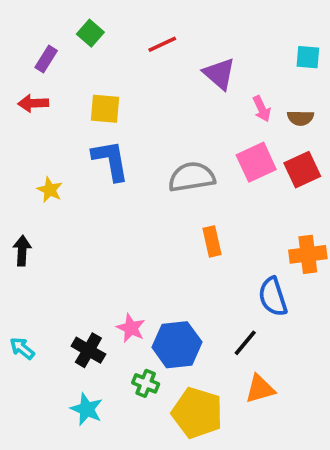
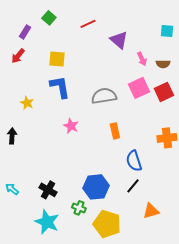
red arrow: (33, 103) -> (18, 56), turned -49
blue semicircle: (273, 297) -> (134, 161), moved
pink star: (131, 328) -> (71, 126), moved
orange triangle: (260, 389) -> (151, 211), moved
cyan star: (87, 409) -> (47, 222), size x1.4

